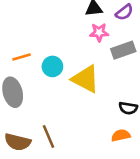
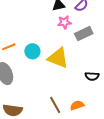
orange semicircle: (121, 135) -> (77, 105), moved
brown line: (48, 136) -> (55, 105), moved

